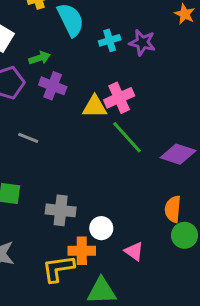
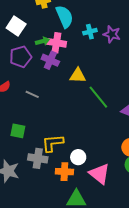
pink cross: (119, 98) -> (56, 43), moved, turned 30
gray cross: (61, 210) -> (38, 158), moved
pink triangle: (134, 251) -> (99, 174), size x1.6
yellow L-shape: (58, 269) -> (53, 143), moved

